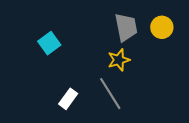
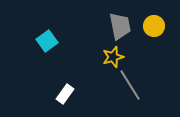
gray line: (110, 94) -> (130, 85), moved

